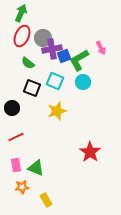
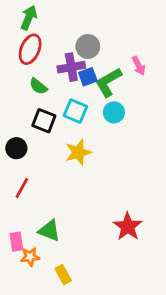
gray circle: (43, 38) -> (88, 46), moved
red line: (16, 137) -> (22, 188), turned -35
red star: (90, 152) -> (128, 227), moved
pink rectangle: (16, 165) -> (16, 242), moved

